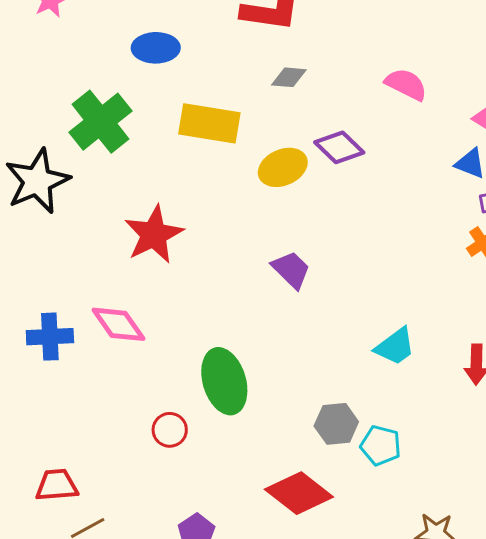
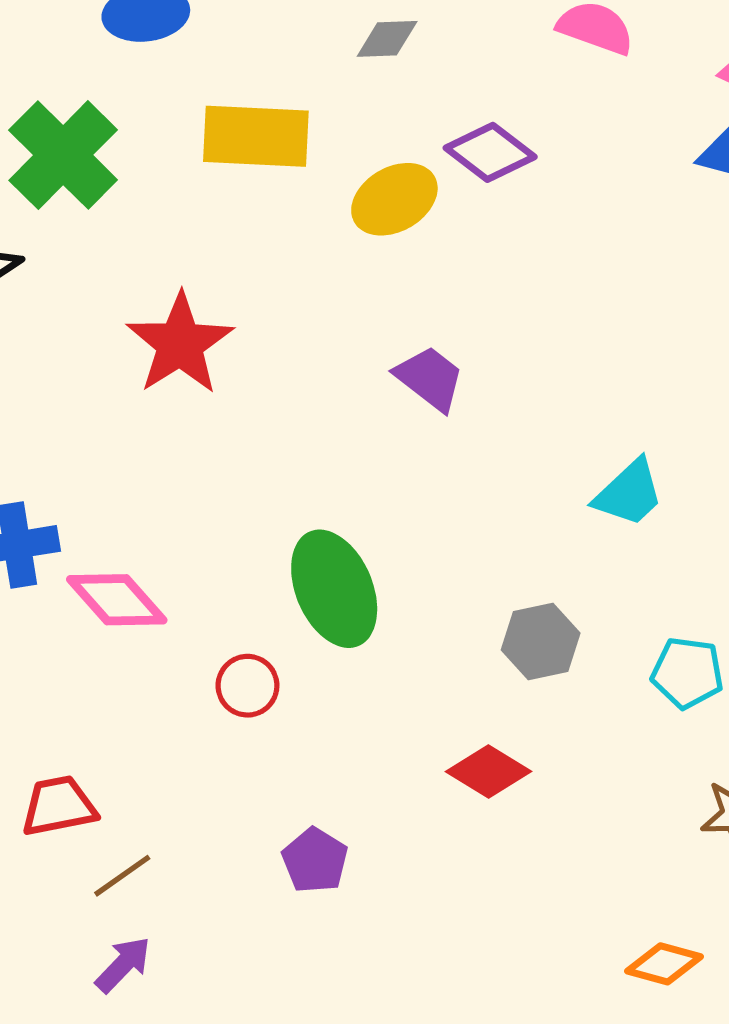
pink diamond: (118, 324) -> (117, 600), moved
cyan pentagon: (381, 445) -> (687, 673), moved
red diamond: (299, 493) -> (489, 772), size x0.7

